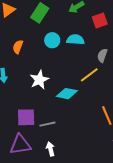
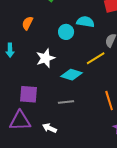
cyan circle: (52, 40) -> (66, 32), moved
gray line: (47, 124) -> (66, 102), moved
white arrow: (50, 149) -> (50, 128), turned -56

